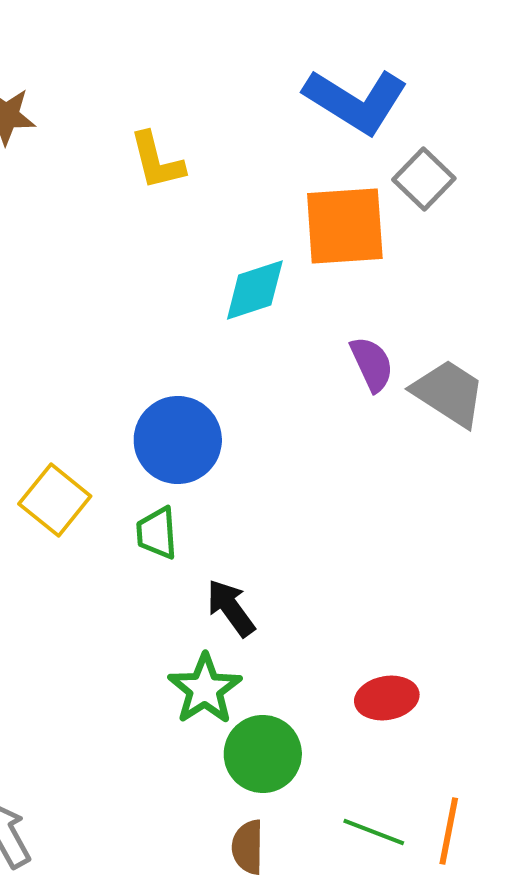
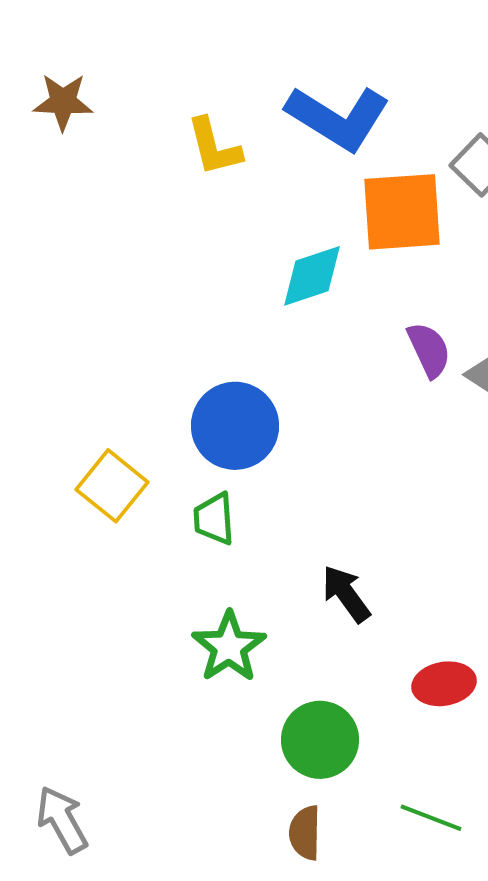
blue L-shape: (356, 101) -> (338, 118), moved
black arrow: (231, 608) -> (346, 594), moved
green star: (205, 689) -> (229, 647), moved

